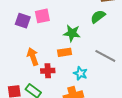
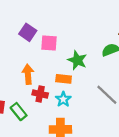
pink square: (42, 16) -> (49, 43), moved
cyan star: (80, 73) -> (63, 99), moved

